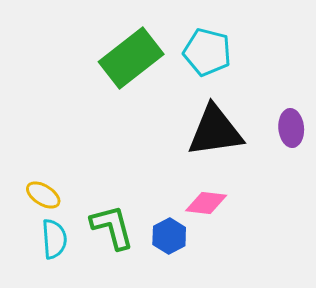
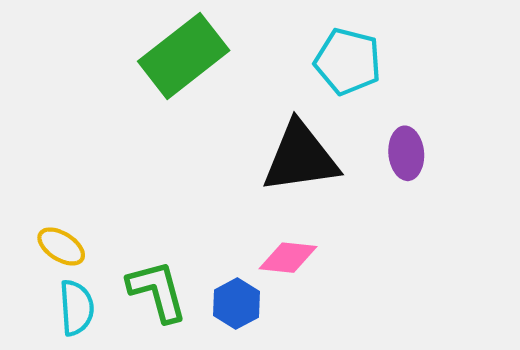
cyan pentagon: (207, 52) -> (348, 61), moved

